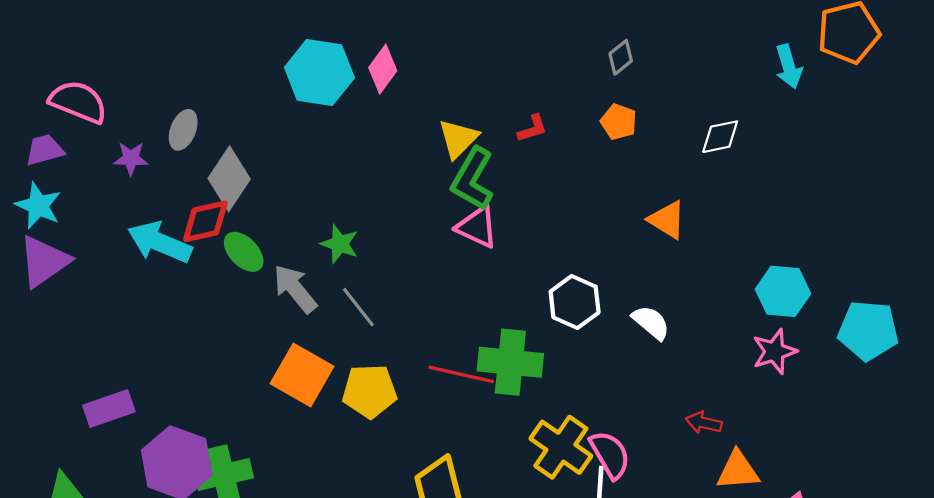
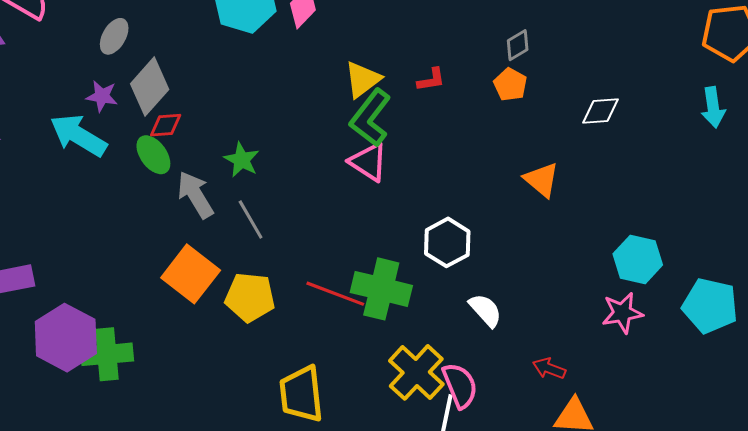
gray diamond: (621, 57) -> (518, 45), moved
cyan arrow: (789, 67) -> (713, 107), moved
purple star: (131, 158) -> (102, 96), moved
red diamond: (205, 221) -> (166, 125), moved, size x0.7
white semicircle: (651, 322) -> (485, 310), moved

